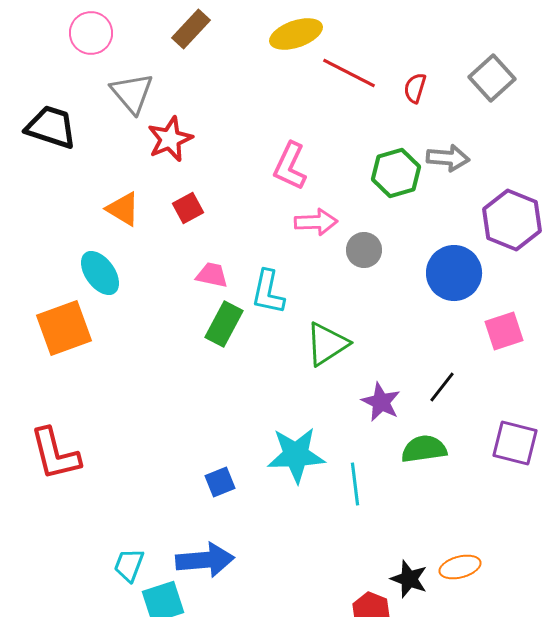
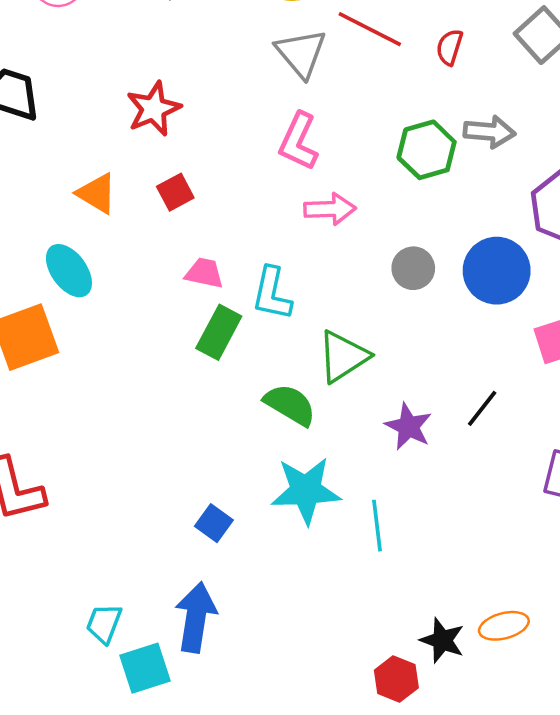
gray triangle: (132, 93) -> (301, 53), moved
gray circle: (364, 250) -> (413, 268), moved
green semicircle: (424, 449) -> (290, 405), moved, turned 39
blue square: (220, 482) -> (214, 523), turned -32
blue arrow: (205, 560) -> (196, 617), turned -76

